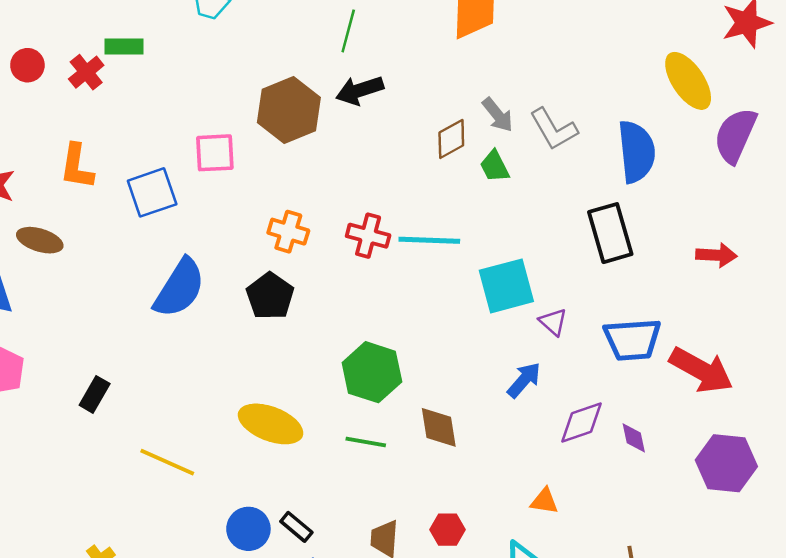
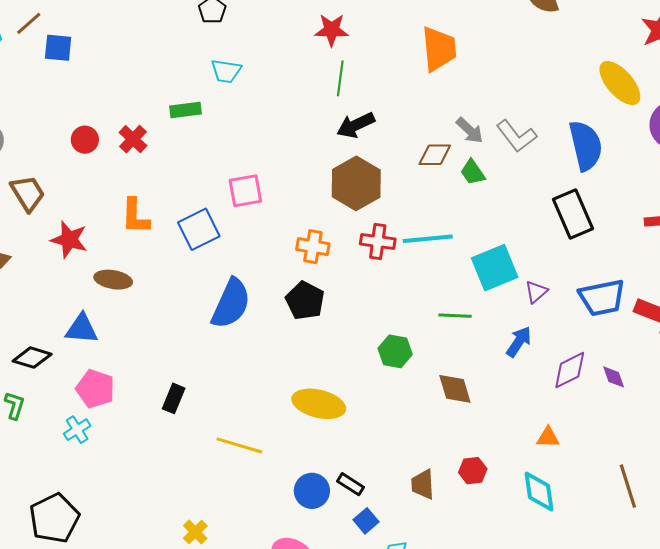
green rectangle: (124, 46) -> (186, 110), moved
brown hexagon: (289, 110) -> (356, 183), moved
brown diamond: (451, 139) -> (435, 155), turned 36
purple triangle: (553, 322) -> (536, 292), turned 45
green hexagon: (372, 372) -> (395, 351), size x0.7
green line: (366, 442) -> (455, 316), moved

